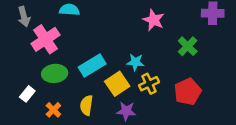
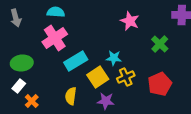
pink cross: (45, 39) -> (55, 38), moved
green ellipse: (55, 73) -> (22, 63), moved
orange cross: (53, 110) -> (32, 101), moved

